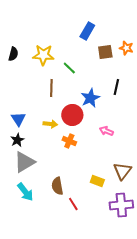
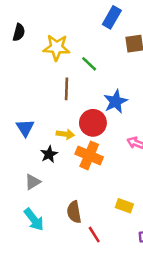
black semicircle: (13, 54) -> (19, 32), moved
black star: (17, 140) -> (49, 154), moved
orange cross: (69, 141) -> (89, 155), size x1.5
gray triangle: (24, 162) -> (33, 182), size x0.6

